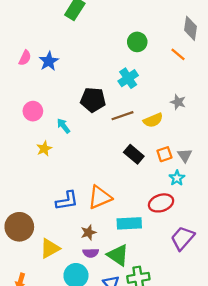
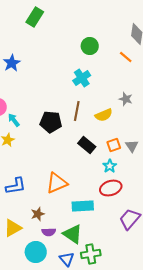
black pentagon: (93, 100) -> (51, 122), moved
brown line: (122, 116) -> (77, 111), turned -60
cyan arrow: (64, 126) -> (14, 120), moved
cyan star: (177, 178) -> (110, 166), moved
blue L-shape: (67, 201) -> (16, 186), moved
brown star: (88, 232) -> (38, 214), moved

